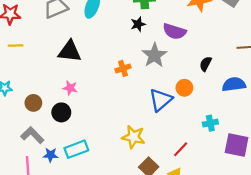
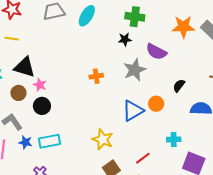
black triangle: (70, 51) -> (25, 67), moved
orange cross: (123, 68) -> (96, 76), moved
pink star: (70, 88) -> (40, 85), moved

